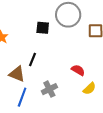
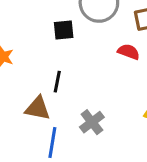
red semicircle: (78, 70) -> (129, 52), moved

